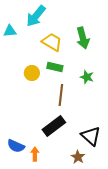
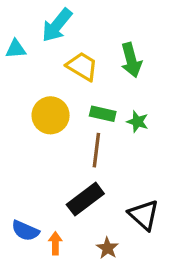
green rectangle: (55, 67) -> (103, 114), moved
yellow circle: (32, 73) -> (51, 115), size x1.5
brown star: (78, 157) -> (107, 248), moved

